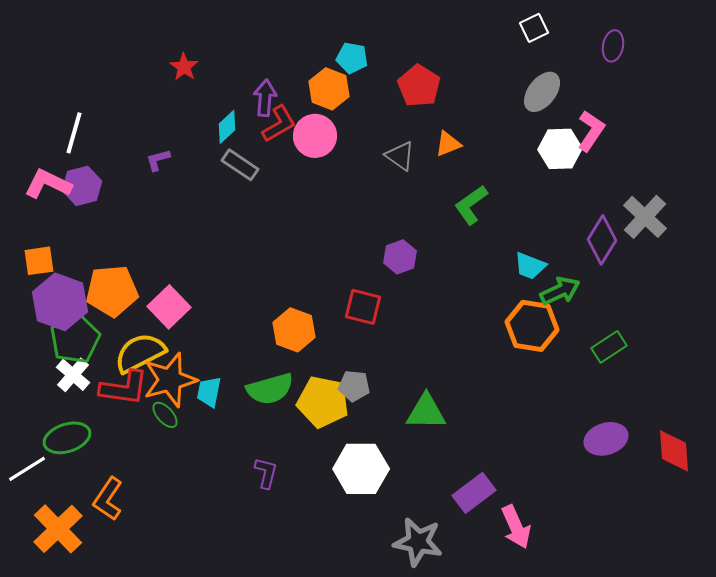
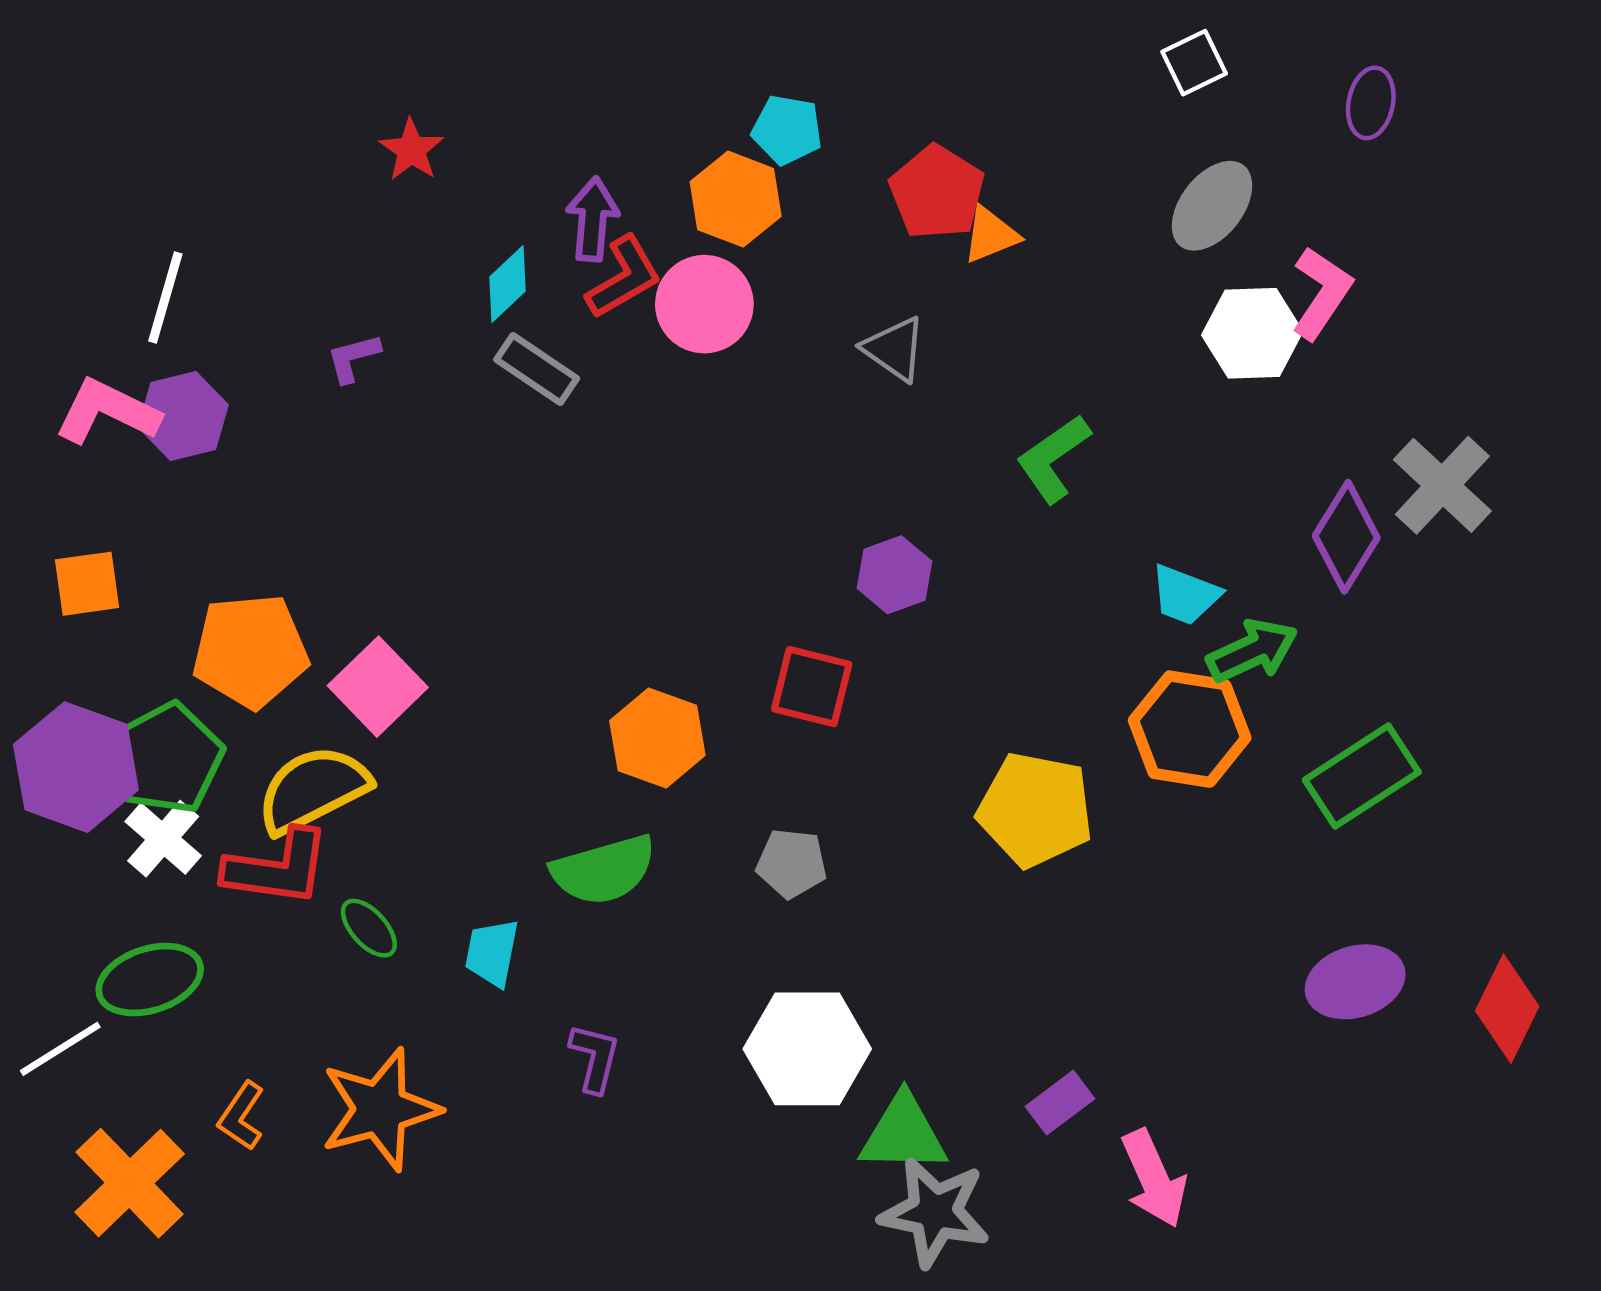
orange triangle: (448, 144) -> (991, 235), moved
purple hexagon: (60, 302) -> (76, 767), moved
green rectangle: (609, 347) -> (1362, 776), size x1.4
orange star: (170, 380) -> (380, 1109), moved
cyan trapezoid: (209, 392) -> (492, 953), moved
yellow pentagon: (323, 402) -> (1035, 810), moved
green triangle: (426, 412) -> (903, 1134), moved
red diamond: (674, 451) -> (1507, 1009), turned 30
purple rectangle: (474, 493) -> (1060, 1103), size x0.7
orange L-shape: (108, 499) -> (241, 1116), size x0.7

